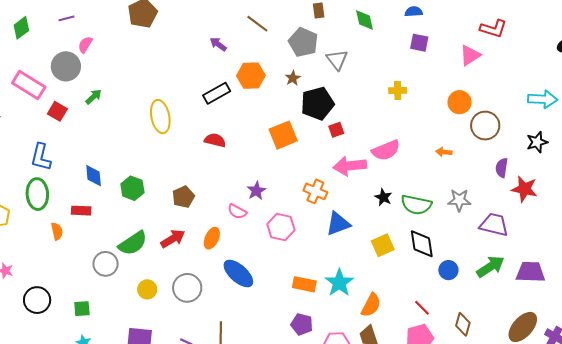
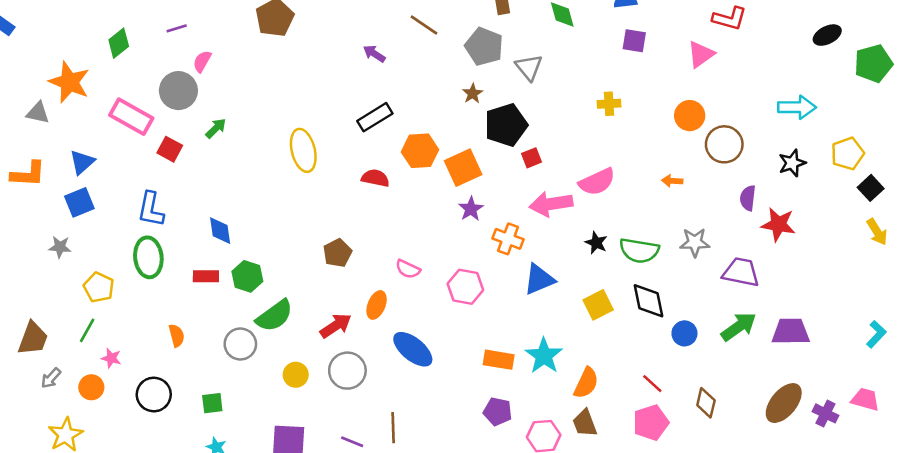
orange hexagon: (251, 76) -> (420, 151), moved
green hexagon: (132, 188) -> (247, 276), moved
purple star: (256, 191) -> (471, 209), moved
orange semicircle: (57, 231) -> (177, 336), moved
red arrow: (173, 239) -> (336, 326), moved

